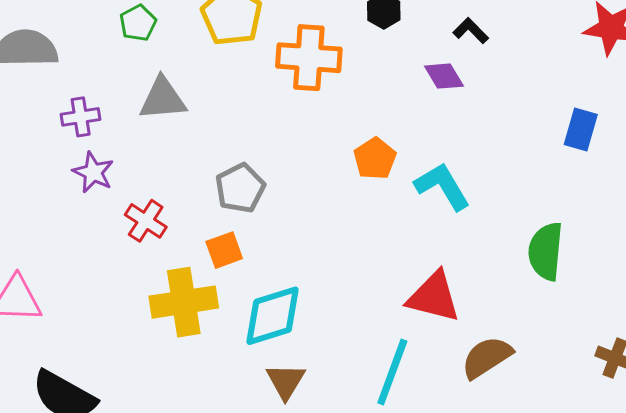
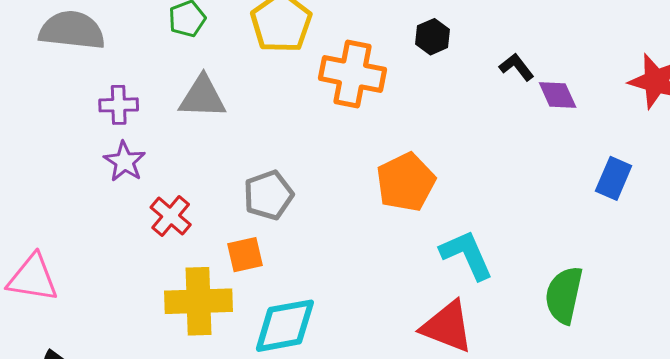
purple diamond: (444, 76) -> (558, 95), moved
orange pentagon: (375, 159) -> (406, 182), size x1.4
cyan L-shape: (442, 186) -> (467, 255), moved

